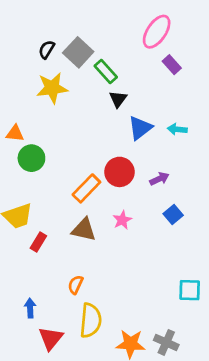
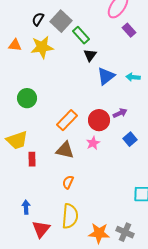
orange triangle: (15, 133) -> (15, 45), moved
red circle: (119, 172) -> (99, 120), moved
red rectangle: (38, 242) -> (32, 159), turned -32
orange semicircle: (75, 285) -> (68, 182), moved

